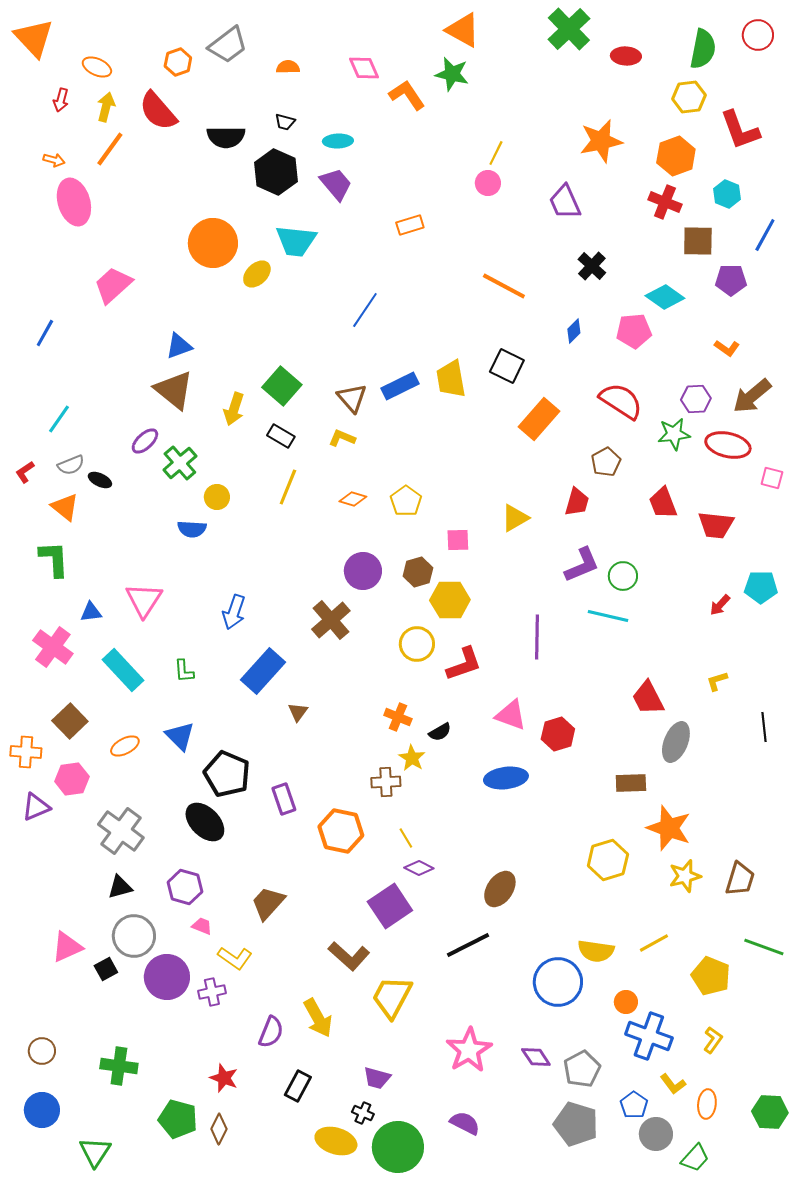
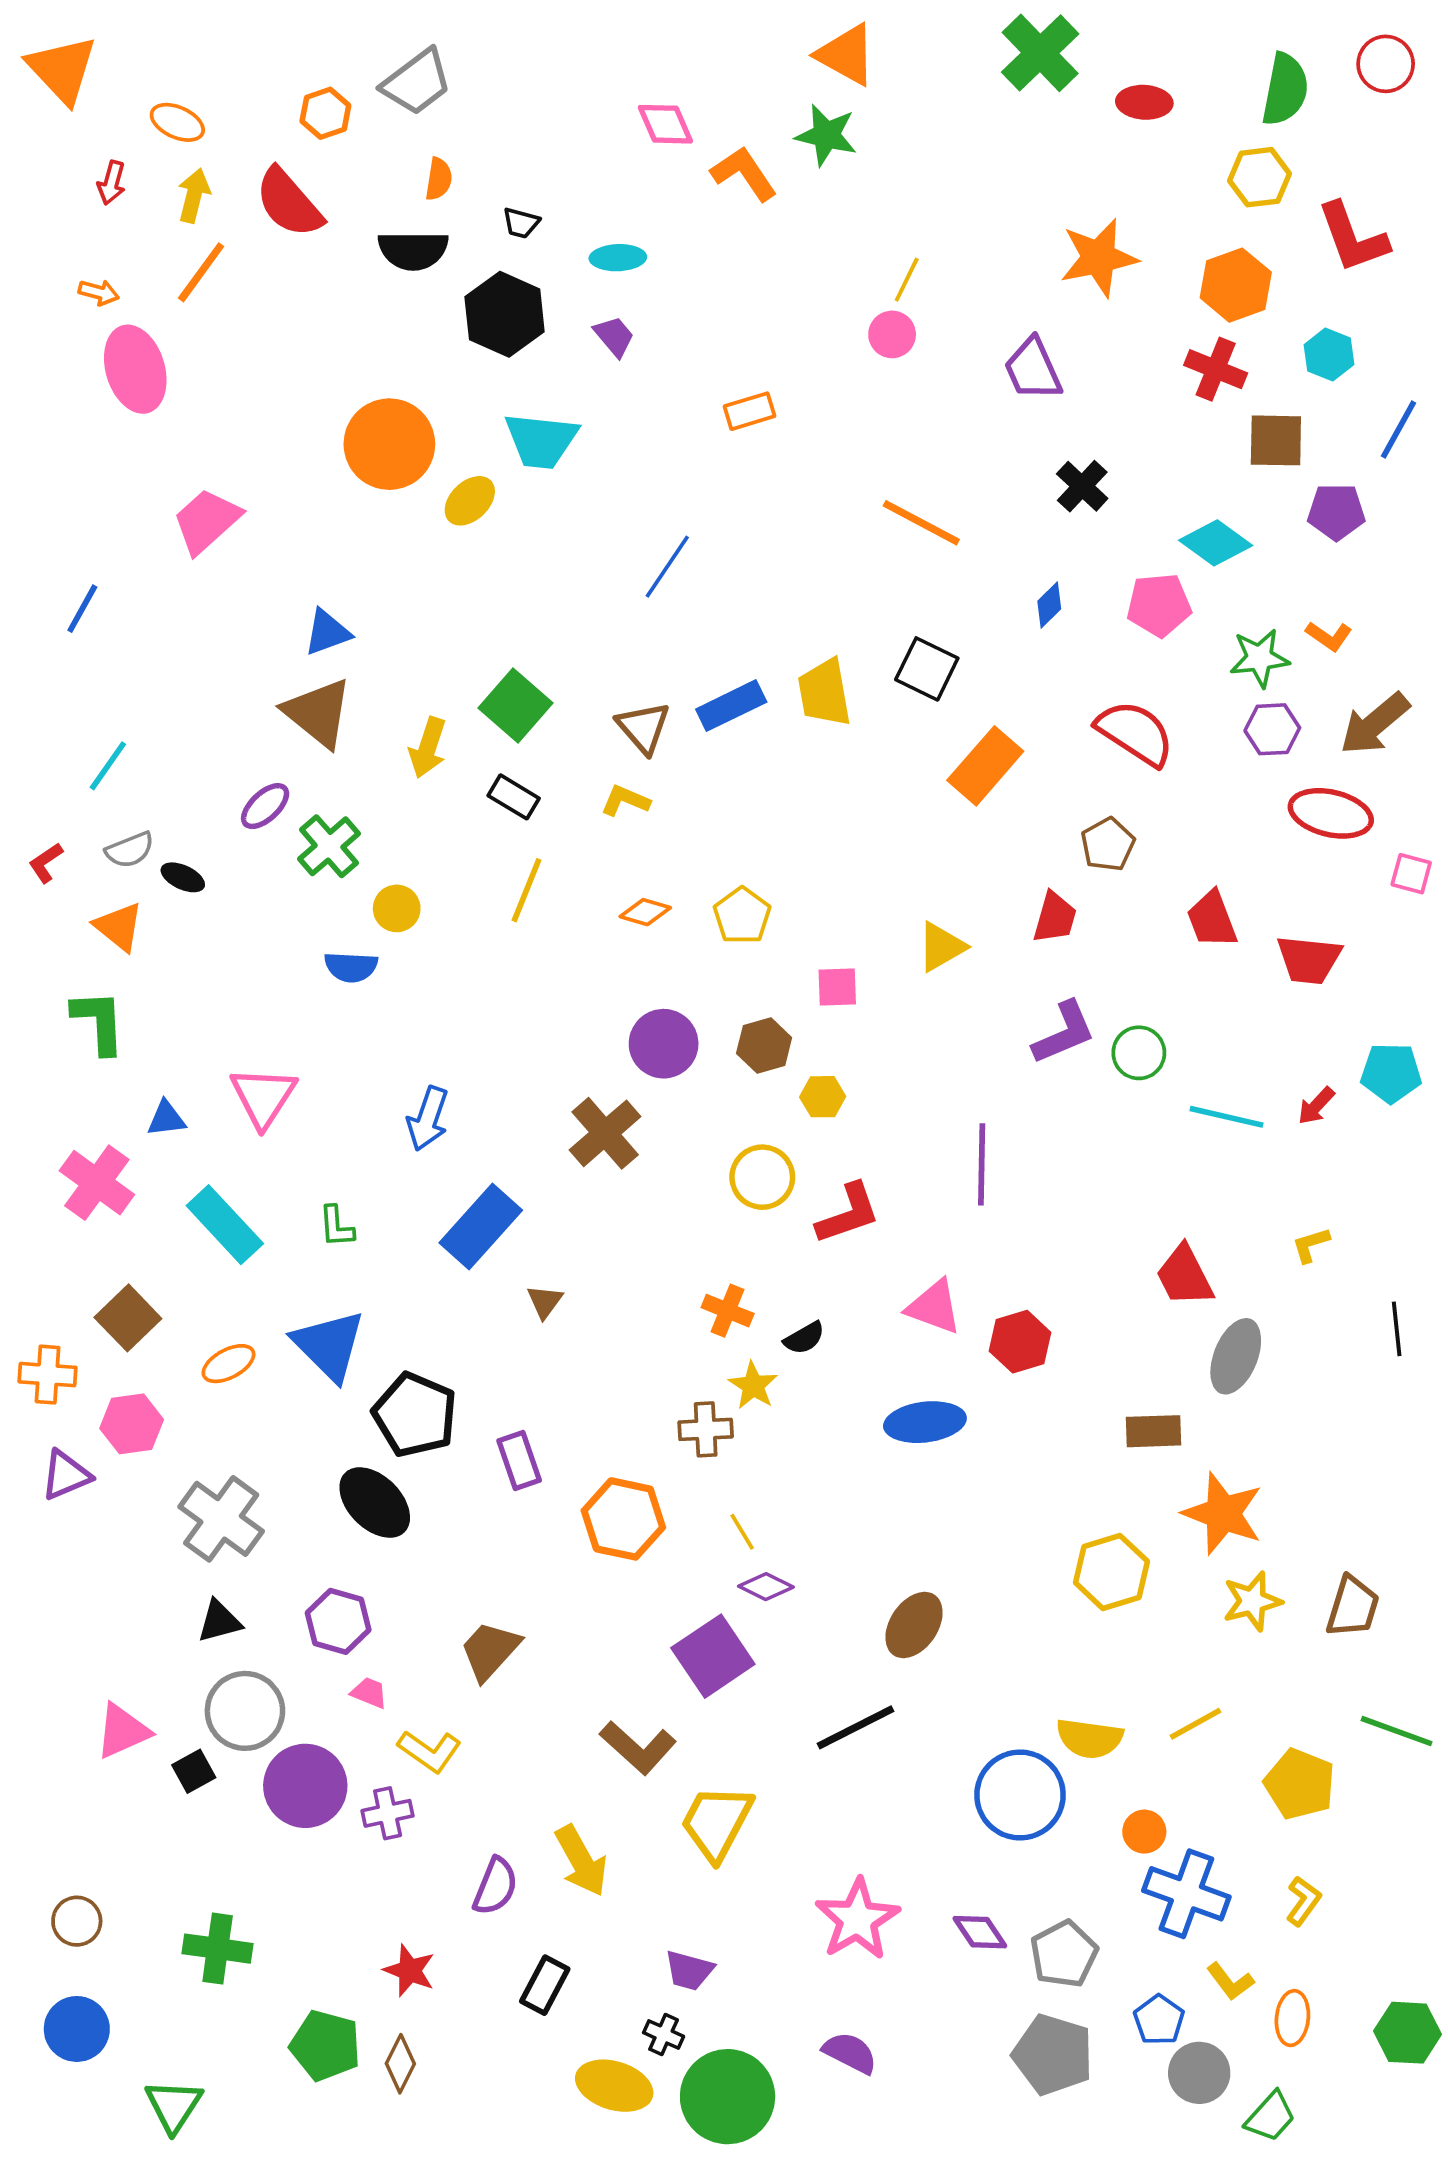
orange semicircle: (288, 67) -> (439, 179), moved, turned 100
purple trapezoid: (336, 184) -> (614, 336), size x0.7
green star: (674, 434) -> (1259, 658), moved
yellow hexagon: (450, 600) -> (823, 1097), size x0.6
cyan line: (608, 616) -> (1227, 1117), moved
blue triangle: (180, 736) -> (329, 1345), size x1.4

